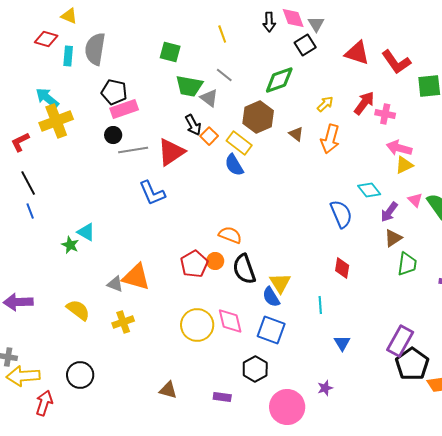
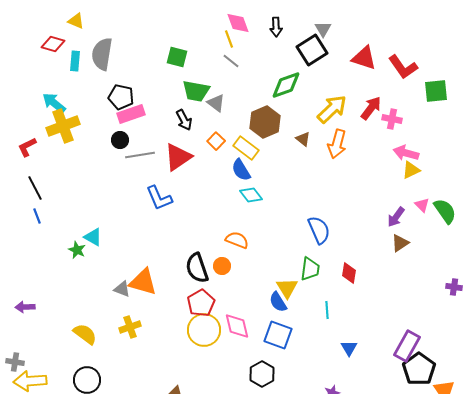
pink diamond: (293, 18) -> (238, 23), moved
black square: (305, 45) -> (312, 50), size x1.4
gray line: (224, 75) -> (231, 61), moved
yellow arrow: (325, 104) -> (332, 109), size x1.8
black arrow: (193, 125) -> (184, 120), moved
cyan diamond: (369, 190) -> (251, 195), moved
blue semicircle: (341, 214) -> (319, 230), moved
red pentagon: (194, 264) -> (201, 303), moved
green trapezoid: (407, 264) -> (310, 269), moved
black semicircle: (244, 269) -> (197, 268), moved
purple arrow: (18, 302) -> (25, 307), size x0.7
yellow semicircle: (78, 310) -> (85, 334), moved

